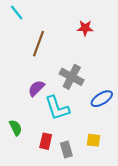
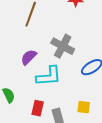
cyan L-shape: (57, 108) -> (49, 76), turned -76

